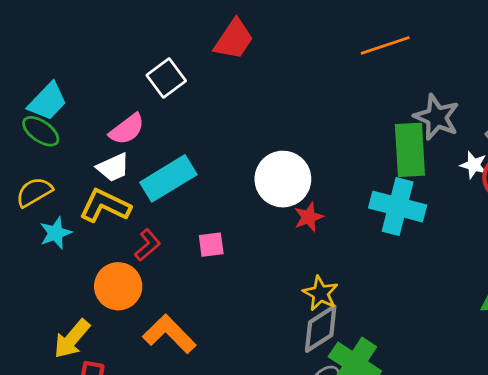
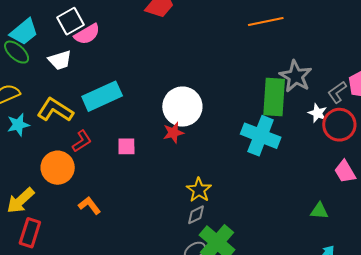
white square: (166, 78) -> (70, 21), moved
pink semicircle: (127, 129) -> (87, 34), moved
white trapezoid: (113, 167) -> (60, 60), moved
red star: (309, 217) -> (173, 133), moved
gray diamond: (321, 329) -> (196, 215), size x0.6
orange L-shape: (169, 334) -> (89, 205), size x0.6

